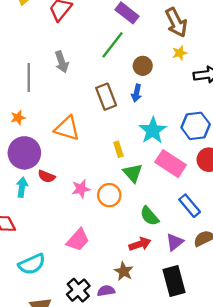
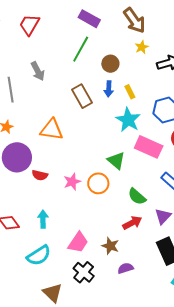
yellow rectangle: (118, 149) -> (130, 92), moved
cyan arrow: (22, 187) -> (43, 219), moved
pink trapezoid: (78, 240) -> (78, 242), moved
brown star: (124, 271) -> (110, 246), moved
purple semicircle: (106, 291) -> (125, 268), moved

